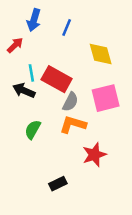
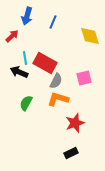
yellow diamond: (101, 54) -> (90, 36), moved
pink square: (106, 98) -> (84, 78), size x0.7
black rectangle: (58, 184) -> (71, 153), moved

